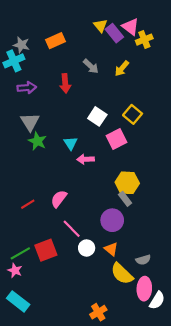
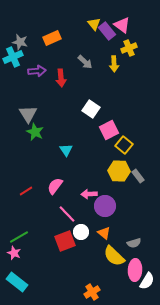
yellow cross: (144, 40) -> (129, 48), moved
yellow arrow: (122, 68) -> (114, 64), turned -42
purple arrow: (27, 88) -> (37, 71), moved
yellow square: (133, 114) -> (124, 145), moved
cyan triangle: (71, 143) -> (66, 150), moved
pink arrow: (86, 159) -> (89, 194), moved
gray rectangle: (125, 199) -> (138, 176), moved
red square: (46, 250) -> (65, 241), moved

